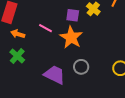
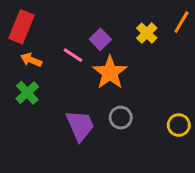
purple square: (73, 15) -> (100, 39), moved, turned 32
purple trapezoid: (55, 75) -> (80, 125), turned 35

